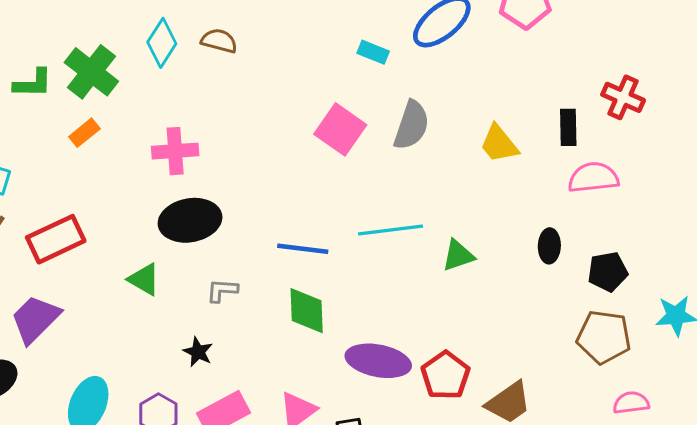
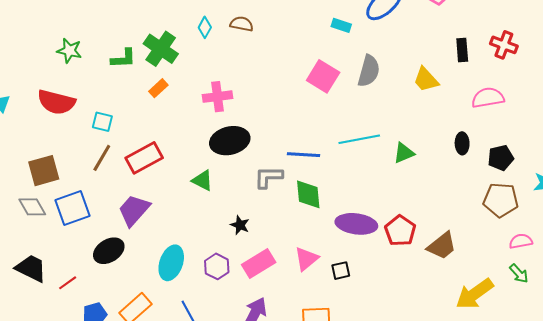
cyan diamond: (162, 43) -> (205, 27), size x0.7
black rectangle: (568, 127) -> (462, 50), moved
gray L-shape: (222, 290) -> (268, 177), moved, size x1.4

